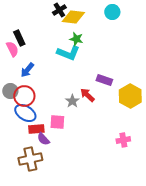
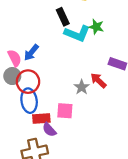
black rectangle: (19, 38) -> (63, 17), moved
green star: (76, 39) -> (96, 27), moved
pink semicircle: (12, 49) -> (15, 58), moved
blue ellipse: (25, 113) -> (29, 101), turned 50

